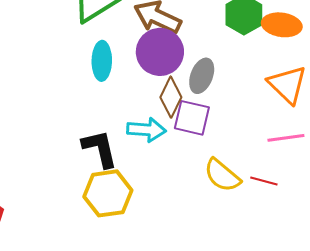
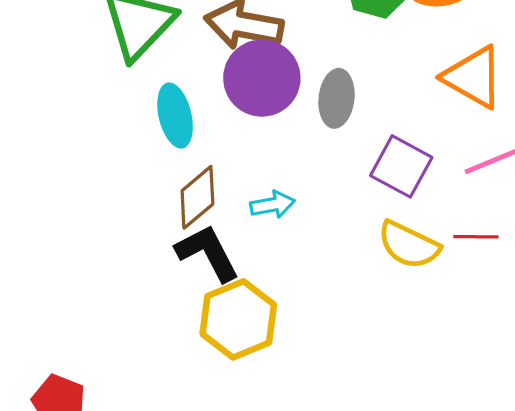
brown diamond: (171, 97) -> (197, 197), moved, turned 39
purple square: (192, 118) -> (401, 166), moved, turned 30
cyan arrow: (146, 130) -> (272, 205), size x0.7

